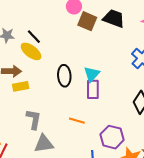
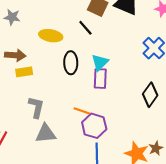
black line: (34, 37) -> (85, 28), moved
yellow ellipse: (31, 51) -> (51, 36), moved, turned -30
purple hexagon: (112, 137) -> (94, 126), moved

